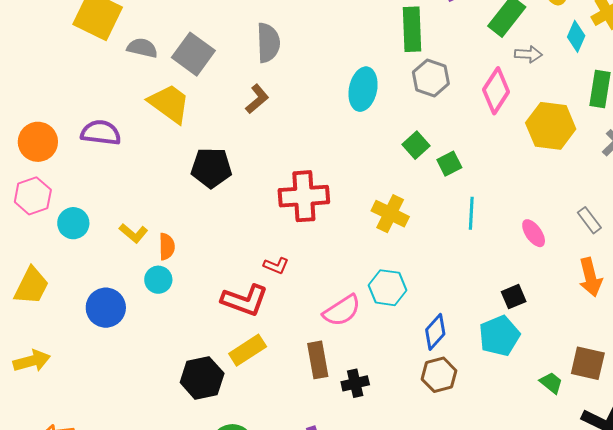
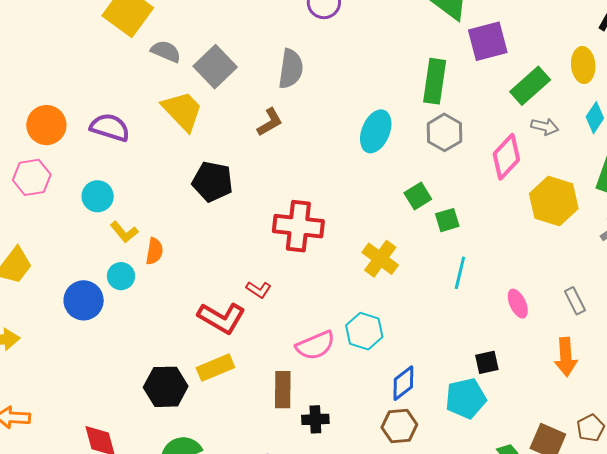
cyan circle: (73, 223) -> (98, 196), moved
cyan circle: (158, 280) -> (121, 276), moved

